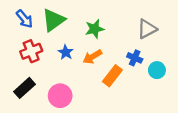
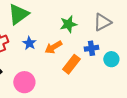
green star: (95, 29) -> (68, 24), moved
blue cross: (135, 58) -> (91, 48), turned -32

